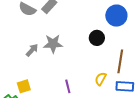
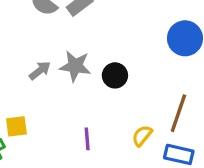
black circle: (97, 38) -> (115, 75), moved

